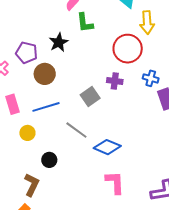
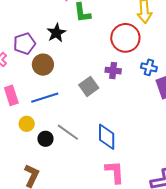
purple pentagon: (27, 53) -> (24, 44), turned -30
gray line: (76, 130) -> (68, 132), moved
blue diamond: (107, 147) -> (107, 137), turned 68
black circle: (49, 160) -> (45, 139), moved

